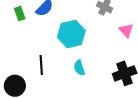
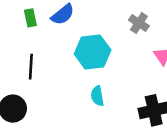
black line: (41, 65) -> (31, 67), moved

